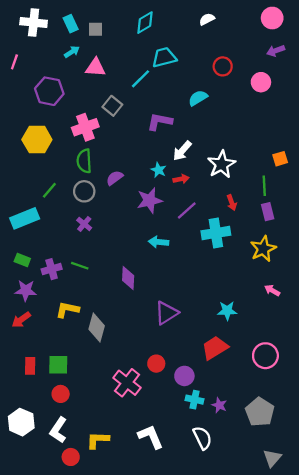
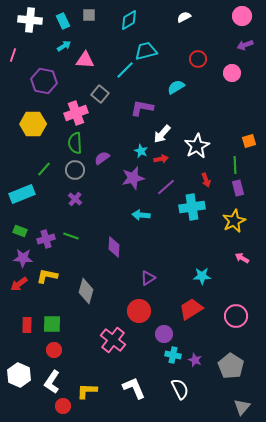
gray square: (95, 29) -> (89, 15), moved
yellow L-shape: (67, 310) -> (47, 276), moved
purple triangle: (166, 313) -> (148, 278), size x0.7
red circle: (156, 364) -> (139, 311), moved, size x1.5

